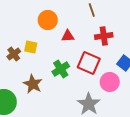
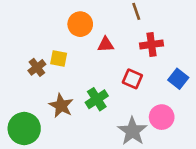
red square: (89, 63) -> (132, 79), size x0.7
green cross: (61, 69) -> (97, 99), moved
pink circle: (110, 82) -> (162, 117), moved

